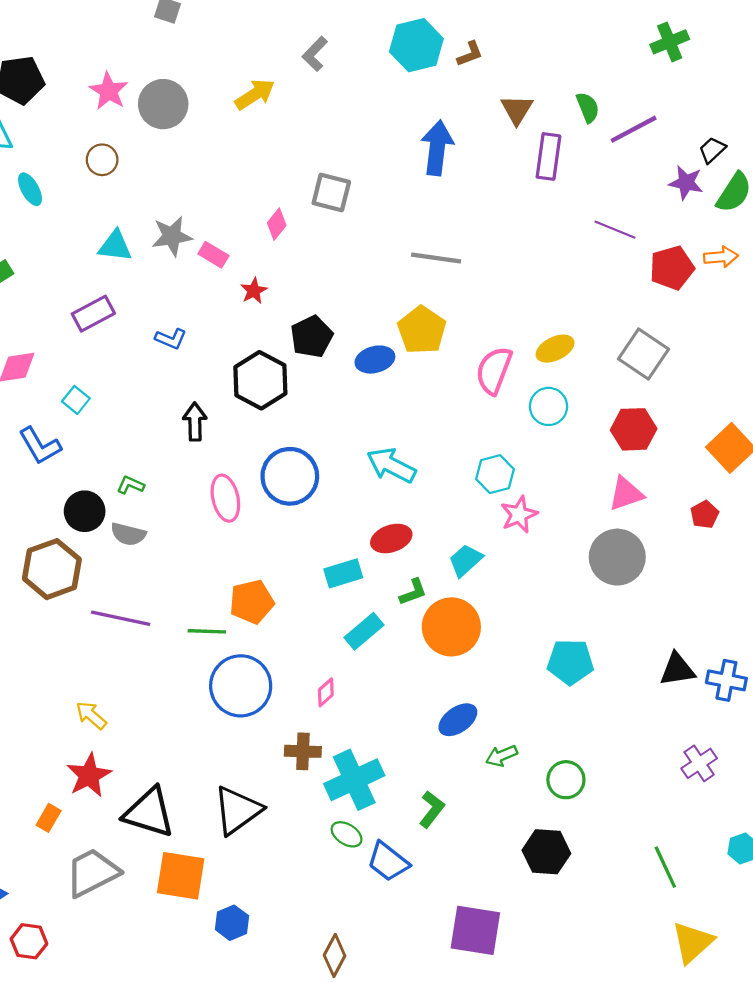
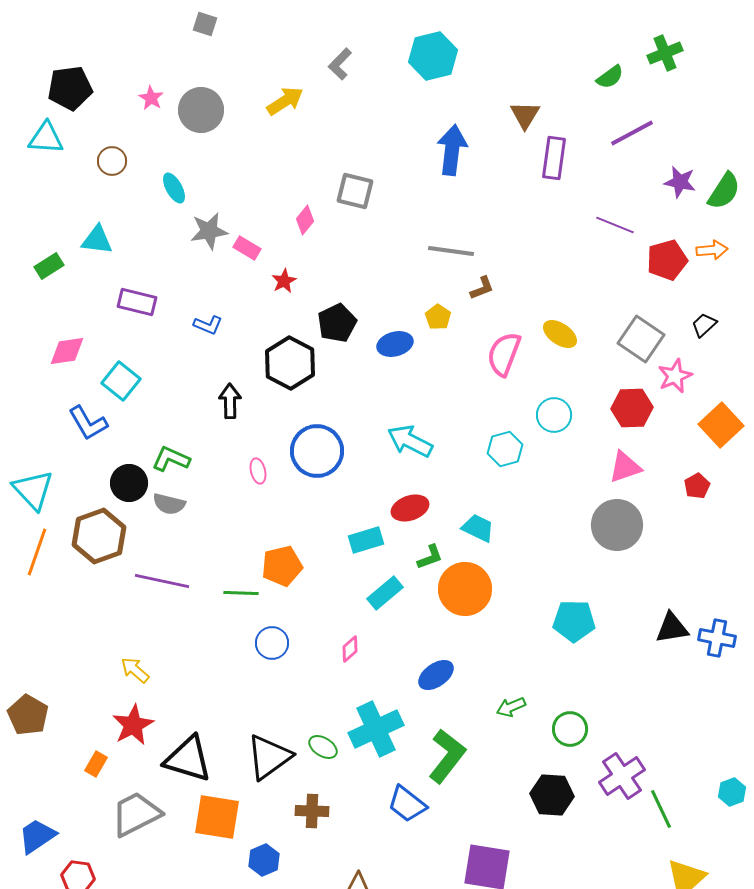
brown L-shape: (470, 54) -> (482, 288), moved
pink star: (109, 91) -> (151, 98), size x0.7
green semicircle: (588, 107) -> (610, 77), moved, turned 76
black trapezoid: (712, 150) -> (704, 325), moved
brown circle: (102, 160) -> (112, 161), moved
cyan ellipse: (30, 189) -> (174, 188), moved
cyan triangle: (115, 246) -> (97, 240), moved
purple rectangle: (93, 314) -> (137, 302), turned 42
yellow pentagon: (422, 330) -> (438, 317), size x0.6
yellow ellipse: (555, 349) -> (560, 334), turned 60
cyan square: (76, 400) -> (121, 381), size x1.5
cyan circle: (548, 406) -> (554, 415), moved
green L-shape: (130, 485) -> (171, 459), size x1.5
pink ellipse: (225, 498) -> (258, 471), size x0.6
pink star: (519, 514) -> (675, 376), moved
cyan trapezoid: (466, 560) -> (478, 528), turned 68
blue circle: (241, 686) -> (272, 643), size x0.6
blue ellipse: (458, 720) -> (436, 675), moved
brown cross: (303, 751) -> (312, 811), moved
purple cross: (699, 763) -> (622, 776), moved, size x1.4
green L-shape: (432, 809) -> (447, 756), size x1.6
green ellipse: (347, 834) -> (323, 747), moved

